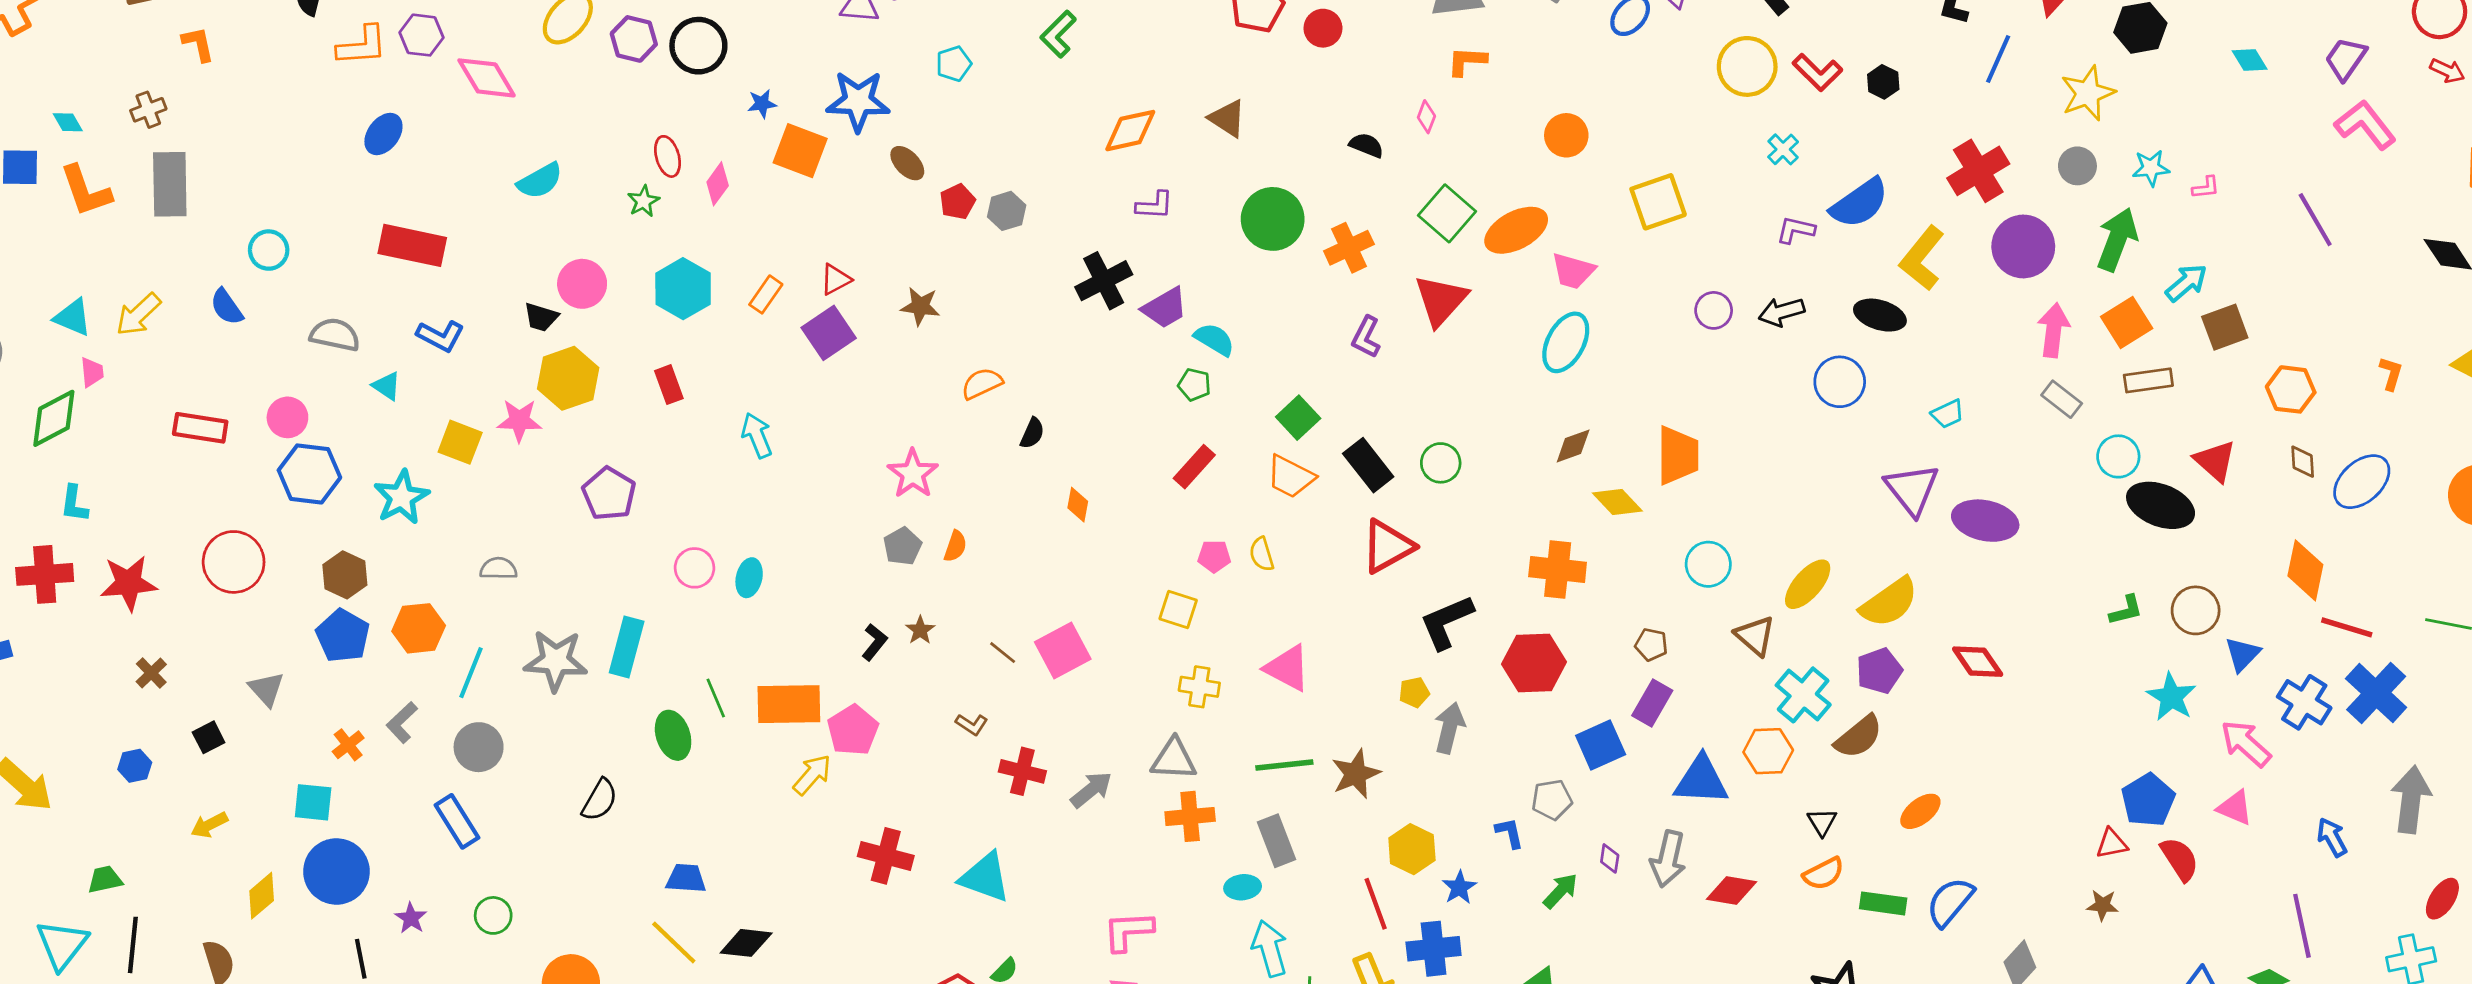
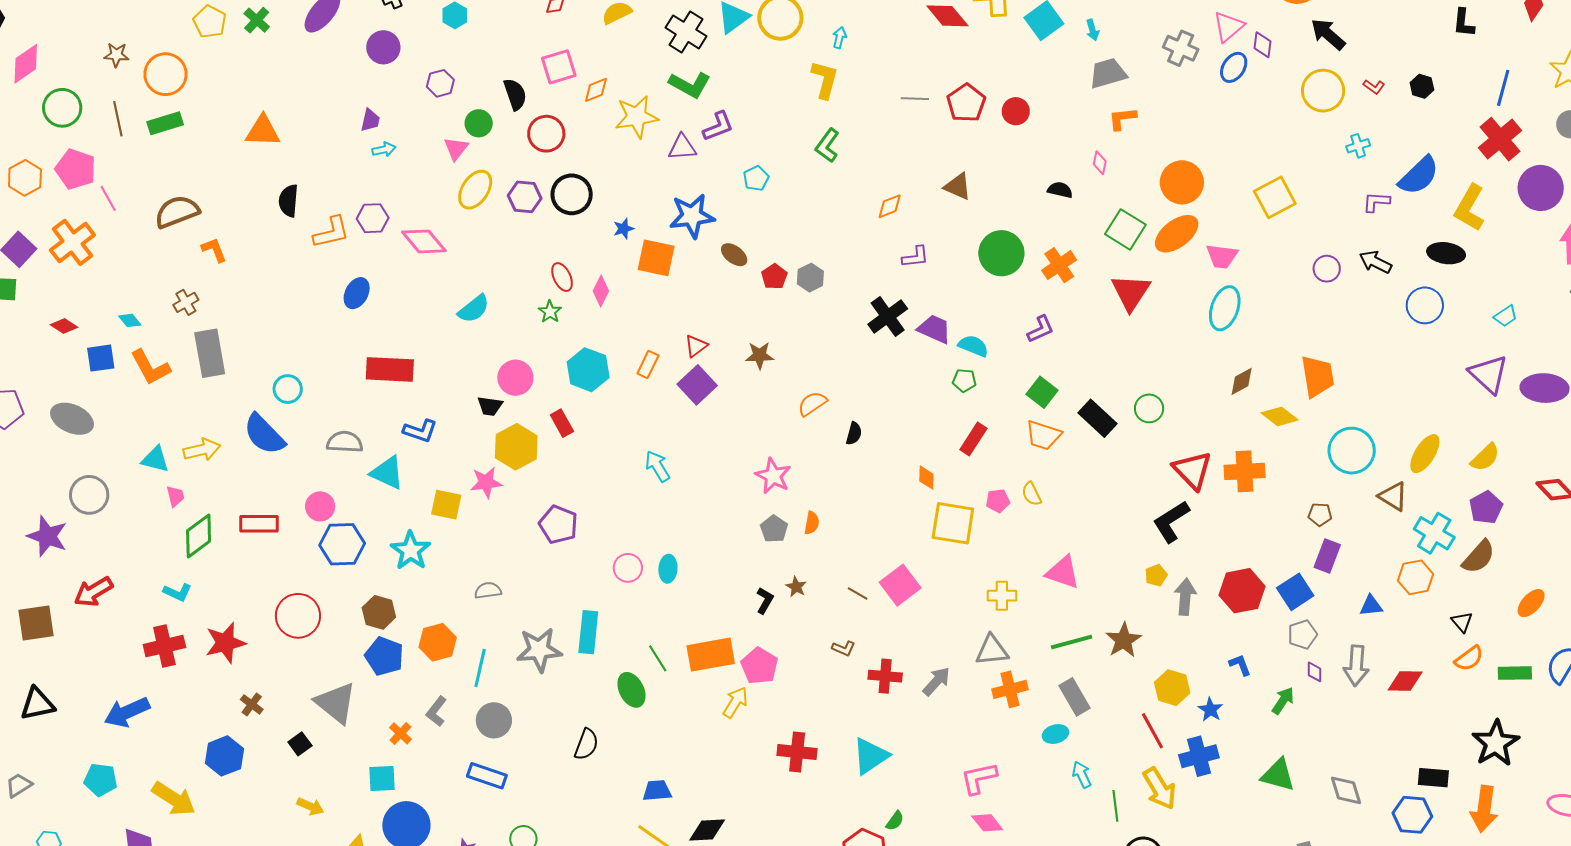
blue line: (1998, 59) -> (1503, 88), moved
red L-shape: (1817, 72) -> (1374, 87), size x0.6
orange diamond: (1130, 131) -> (890, 206), size x0.7
orange circle: (1566, 135) -> (1182, 182), moved, size x1.4
cyan cross: (1783, 149) -> (1358, 146), turned 35
blue semicircle: (227, 307) -> (264, 434), size x1.6
purple trapezoid: (1165, 308) -> (934, 329), turned -117
black arrow: (1782, 312) -> (1375, 262), turned 52
yellow arrow: (138, 314) -> (202, 450), turned -141
purple L-shape: (1366, 337) -> (1041, 329), moved, turned -132
red rectangle: (669, 385) -> (562, 423), moved
cyan triangle: (387, 386) -> (387, 473), size x1.6
green diamond: (54, 418) -> (199, 536), moved
cyan L-shape: (74, 504) -> (178, 592), turned -64
orange diamond: (1078, 505) -> (926, 478), moved
red triangle: (1388, 546) -> (1192, 470), moved, turned -36
cyan circle: (1708, 564) -> (1352, 451), size x1.4
yellow semicircle: (1889, 602) -> (1485, 457), size x0.7
yellow square: (1178, 610) -> (953, 523), moved, size x1.6
red hexagon: (1534, 663) -> (1242, 591), moved
gray triangle: (266, 689) -> (336, 703), size x1.6
blue hexagon: (135, 766) -> (224, 756), moved, size x1.6
blue triangle: (1701, 780) -> (1371, 606), size x0.6
gray pentagon: (1552, 800) -> (1302, 634), moved
blue rectangle: (457, 821) -> (487, 776), turned -30
yellow arrow: (209, 825) -> (310, 806), turned -120
cyan triangle: (985, 877) -> (870, 756), turned -45
cyan arrow: (1270, 948) -> (1082, 775), size x0.7

